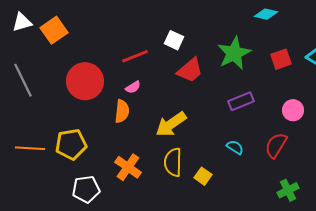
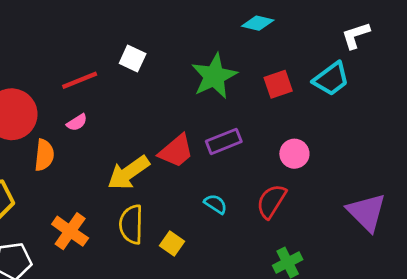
red trapezoid: (190, 70) -> (176, 151), moved
orange semicircle: (122, 111) -> (44, 155), moved

